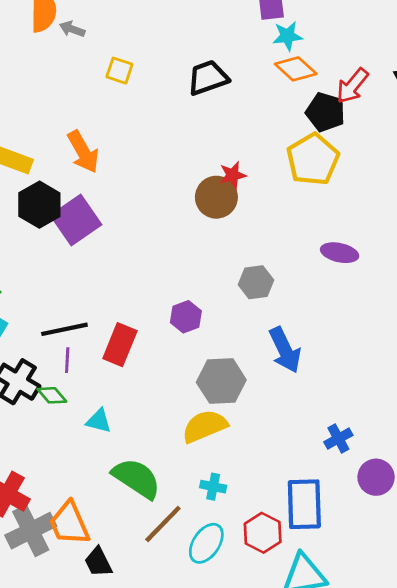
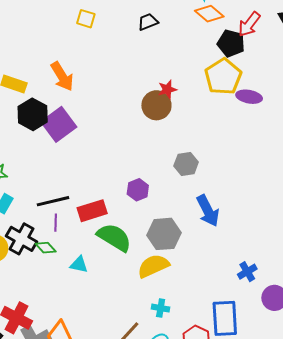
black trapezoid: (208, 78) -> (148, 22), size x0.7
purple ellipse: (340, 253) -> (249, 97), moved
red rectangle: (120, 345) -> (92, 211), turned 52
green semicircle: (136, 478) -> (114, 237), moved

